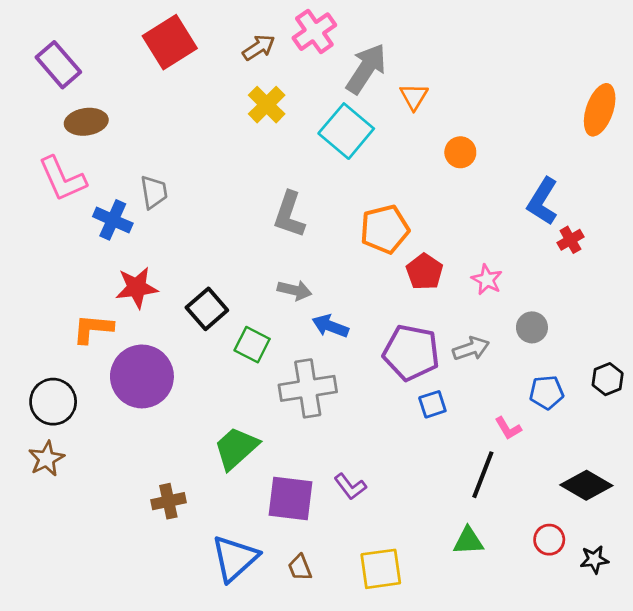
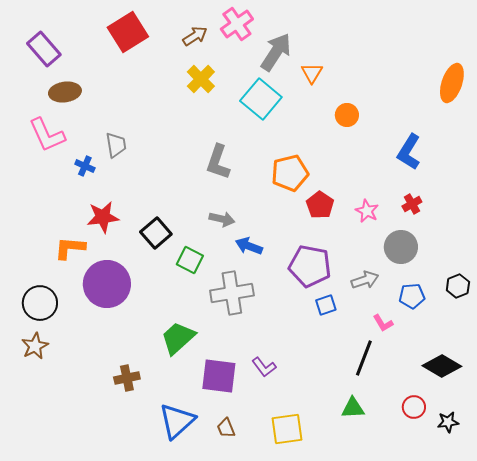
blue cross: (113, 220) -> (85, 166), size x0.7
red cross: (570, 240) -> (412, 204), moved
gray circle: (532, 327) -> (401, 247), size x1.4
gray arrow: (471, 349) -> (365, 280), moved

